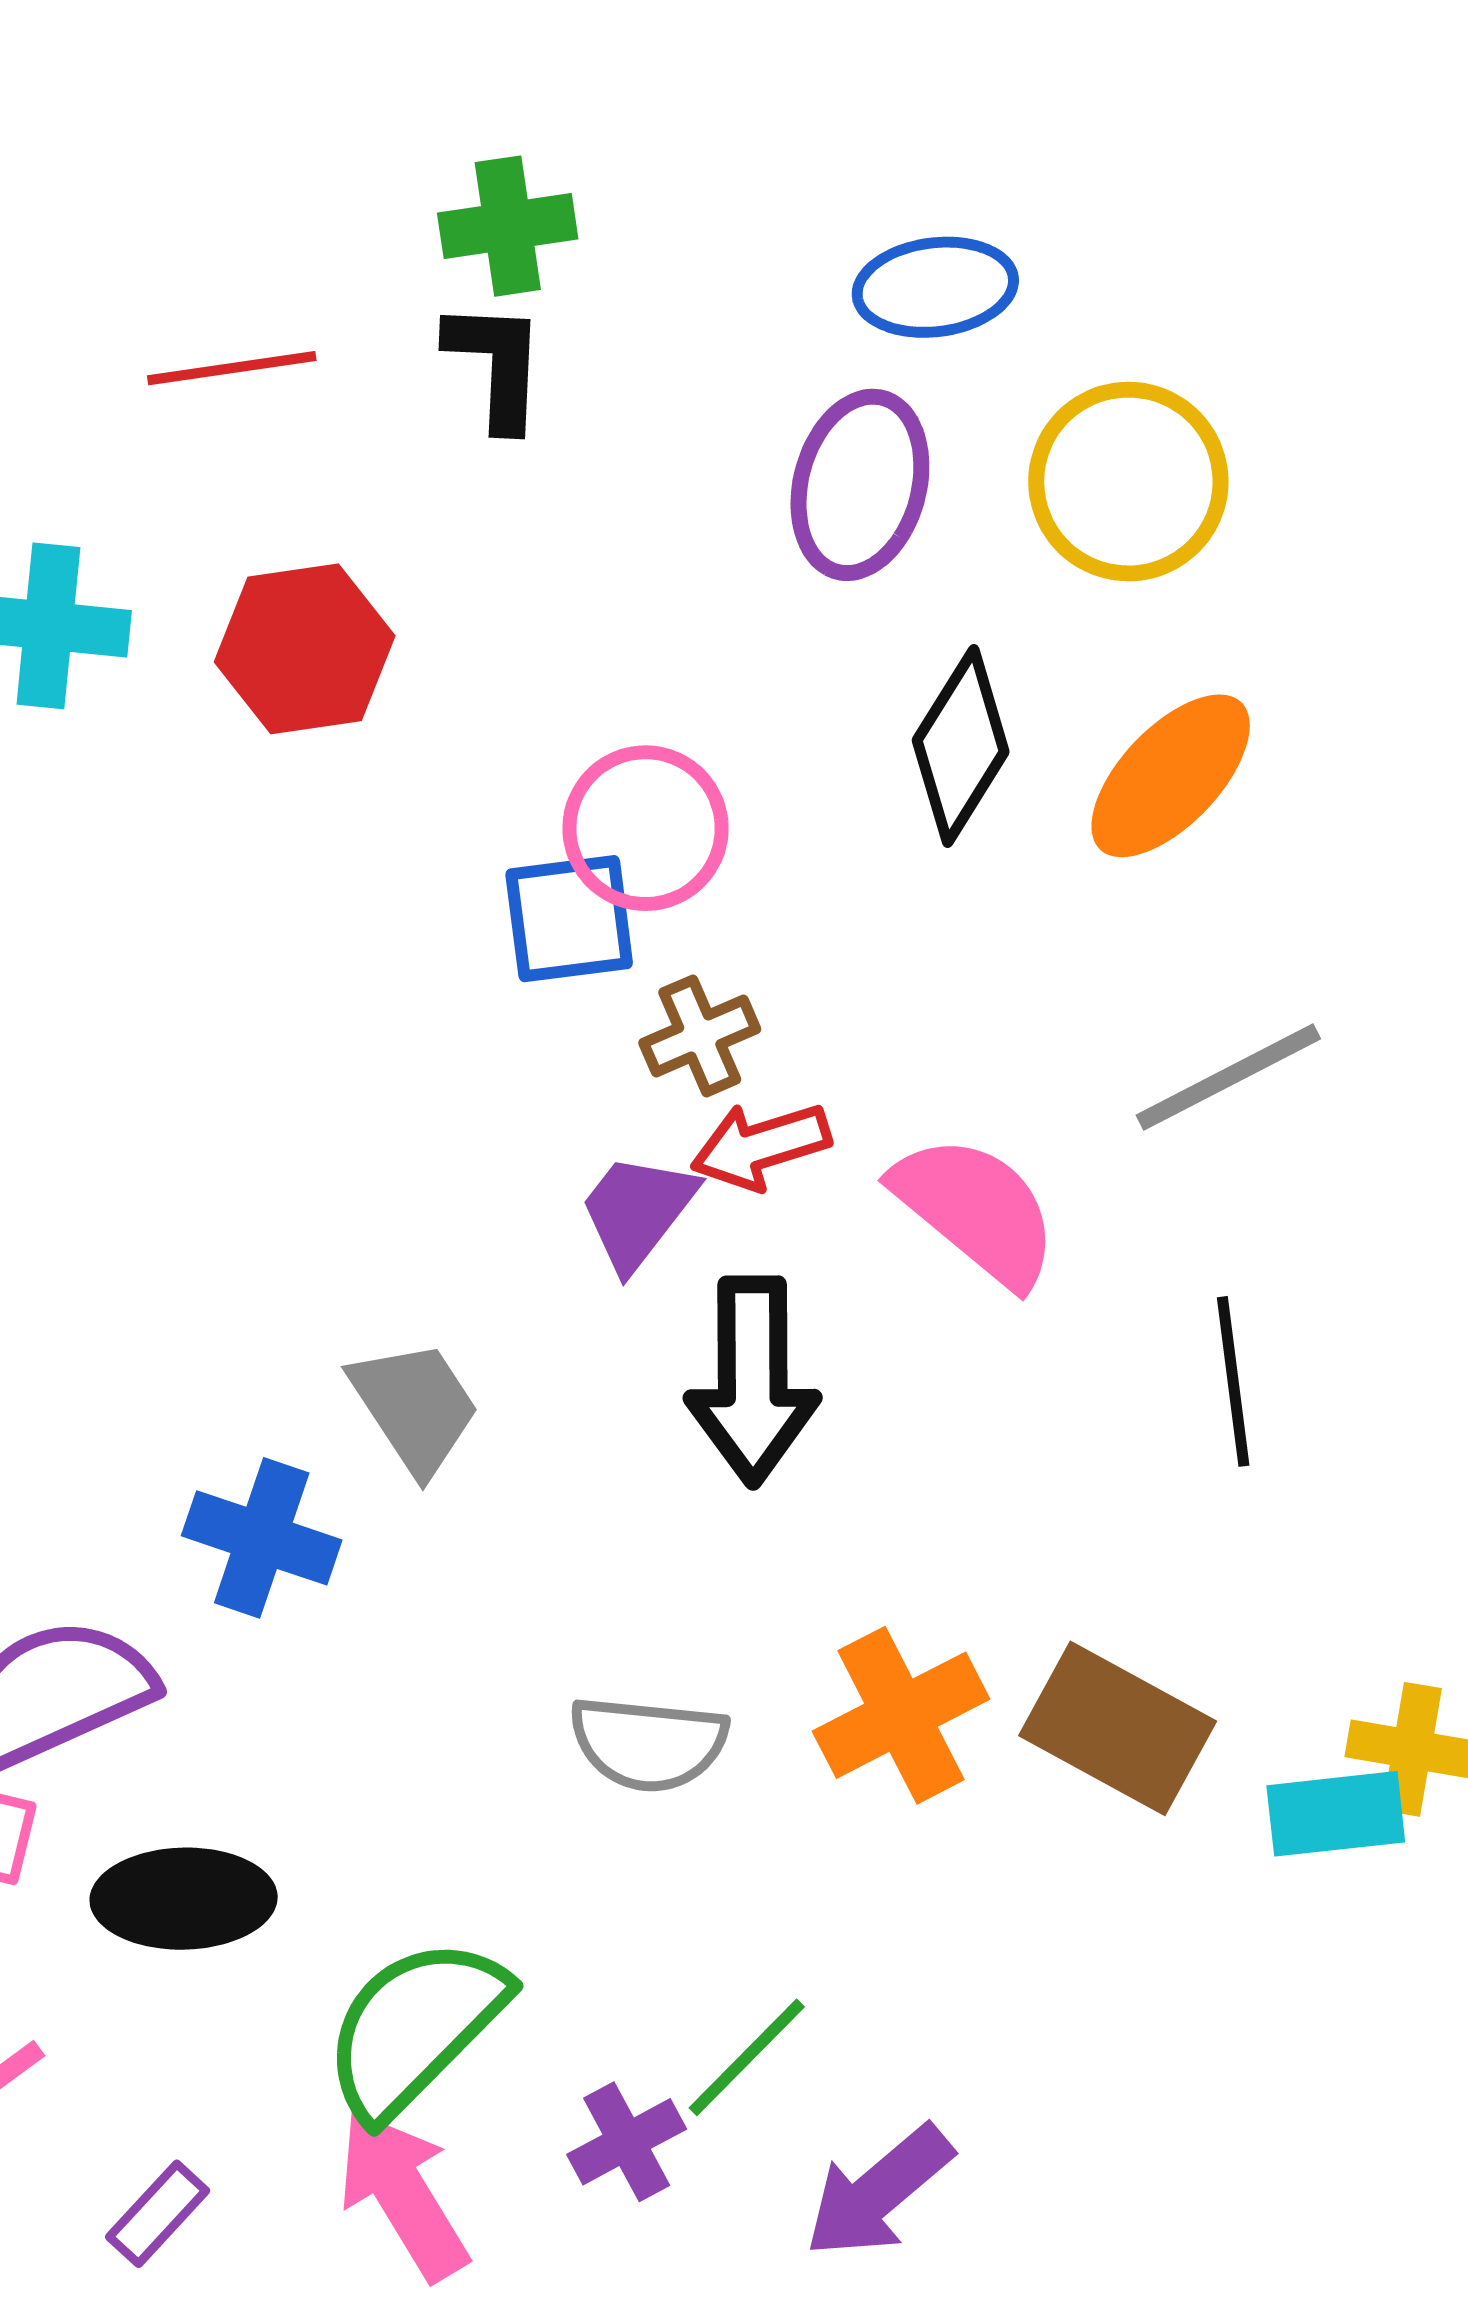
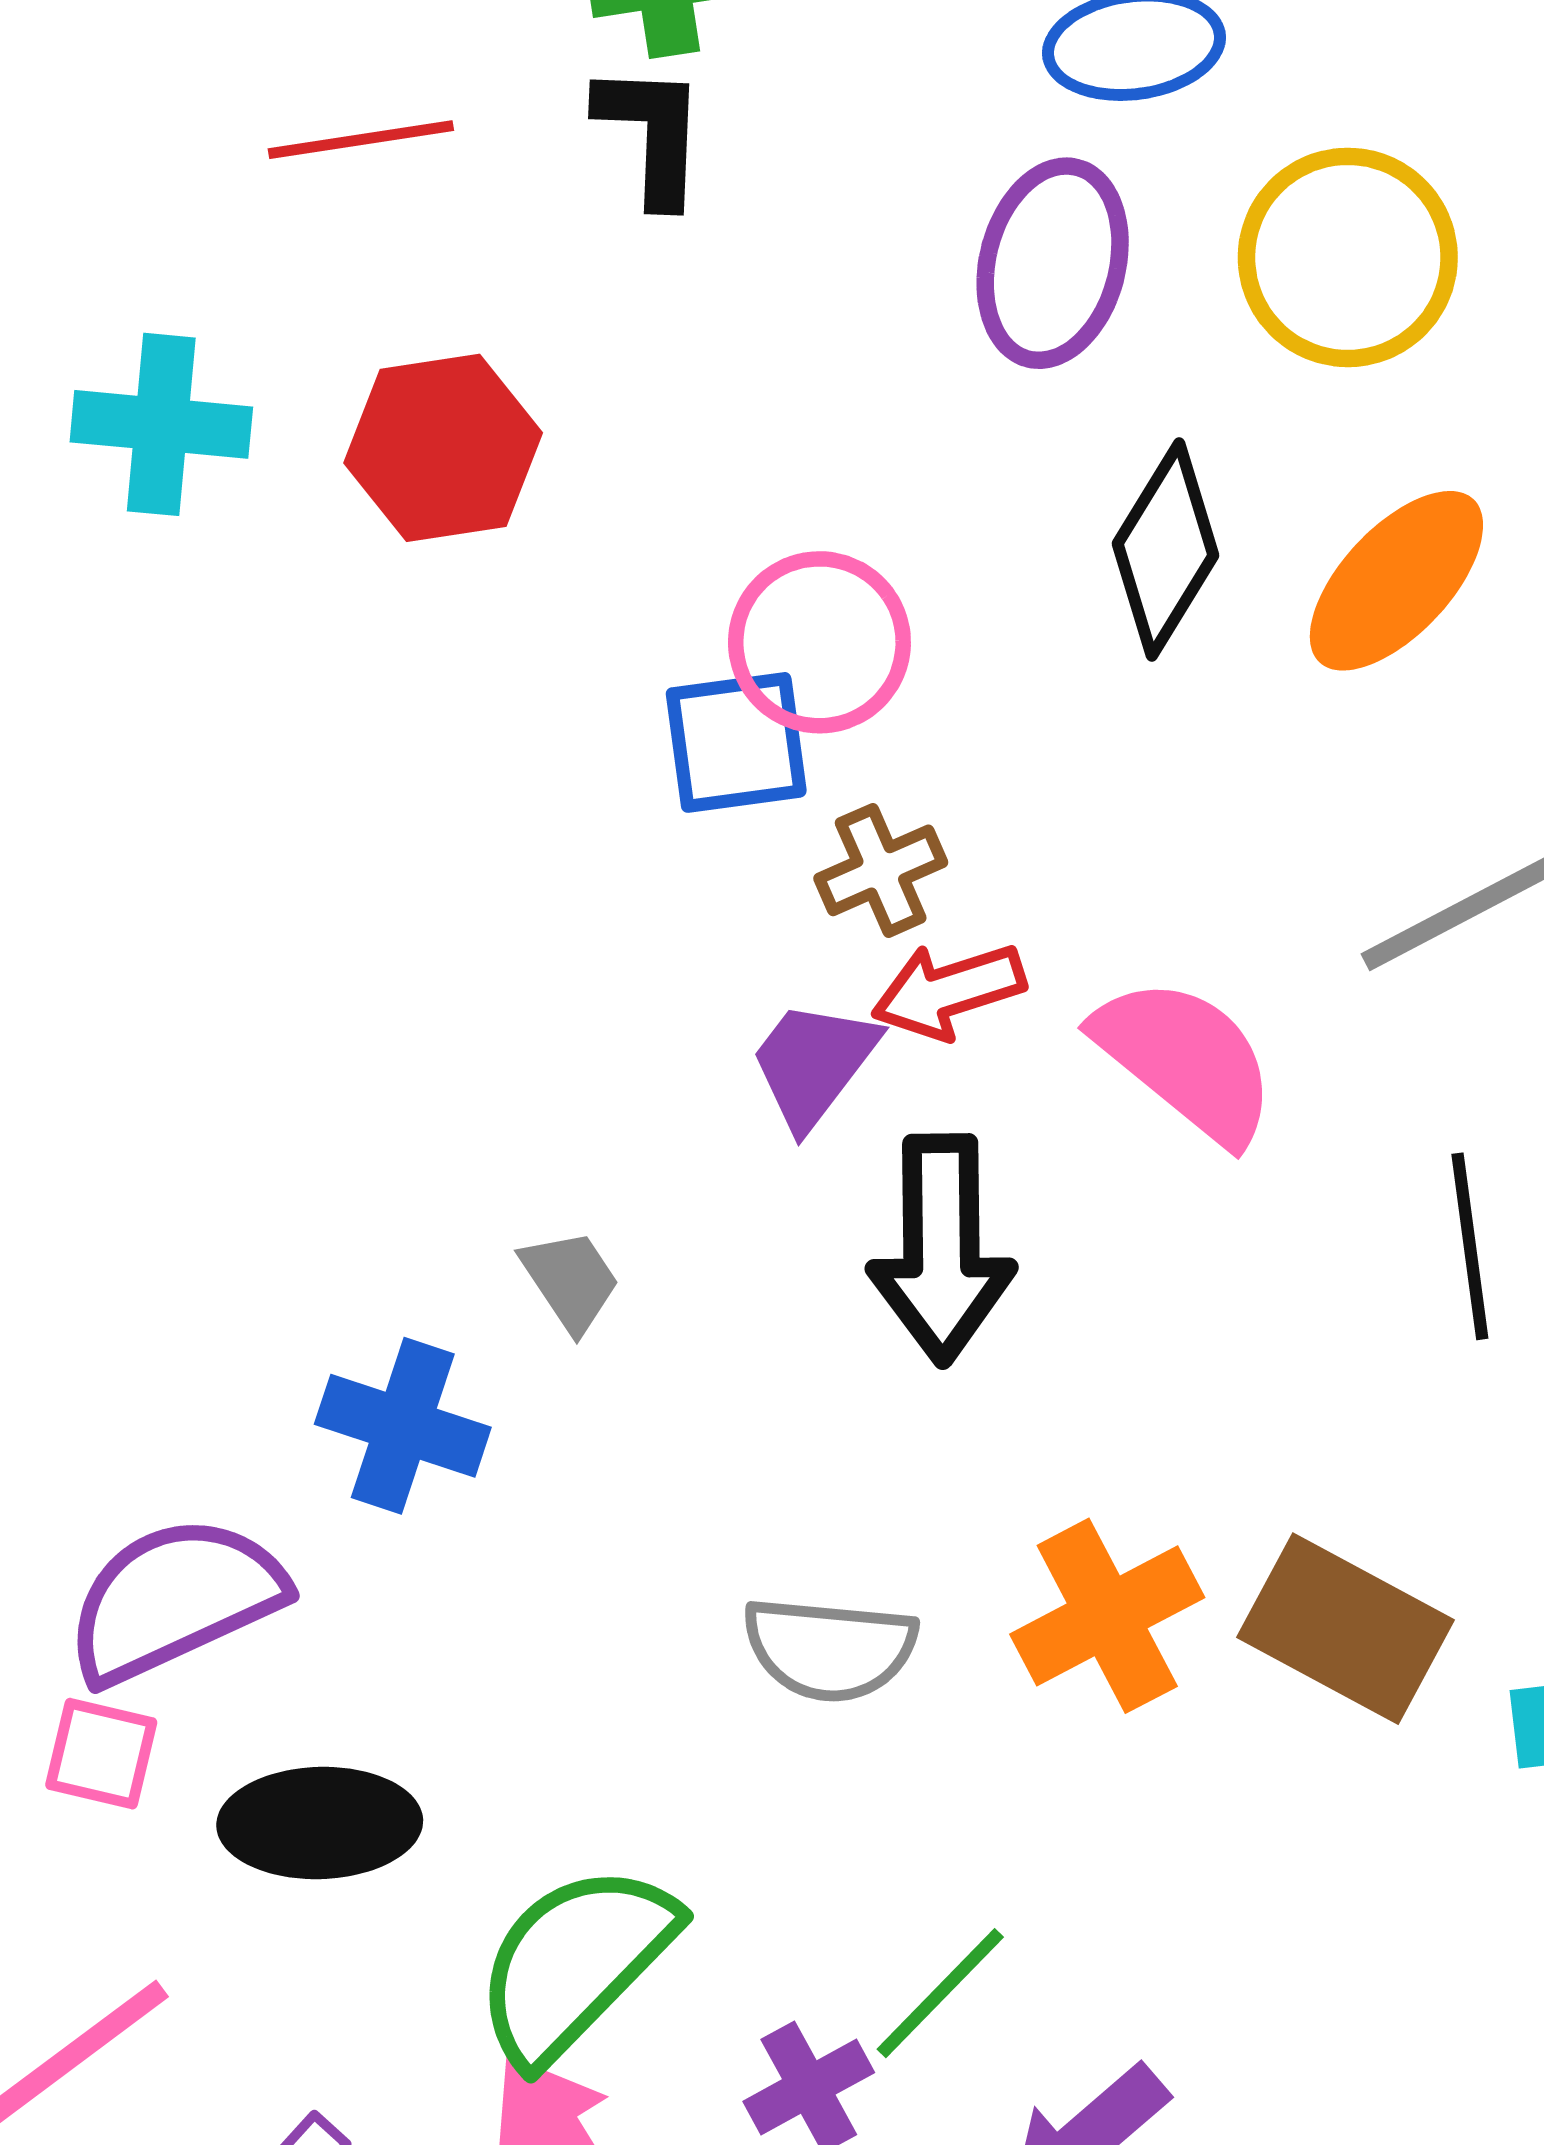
gray trapezoid: (415, 1407) -> (570, 1281), size x0.7

